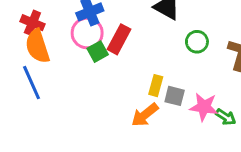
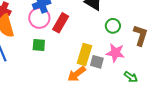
green square: (98, 52) -> (39, 45), moved, turned 32
yellow rectangle: (156, 86) -> (84, 54), size x1.5
pink star: (204, 107) -> (115, 53), moved

